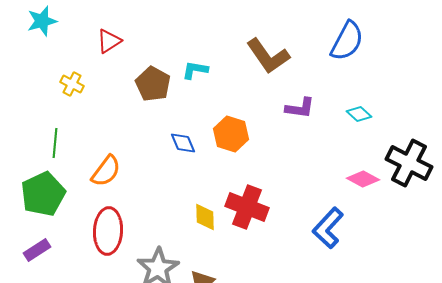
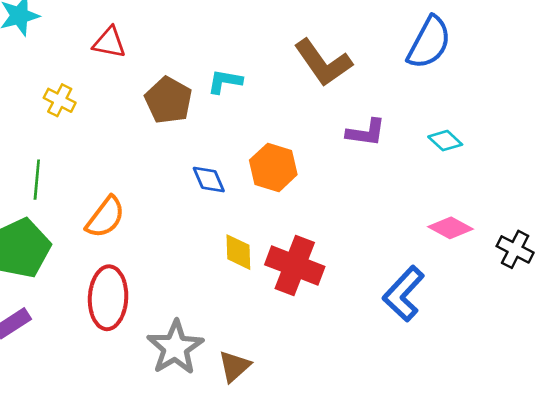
red triangle: (109, 41) -> (109, 43), turned 44
black cross: (409, 163) -> (515, 249), moved, size x0.6
yellow diamond: (205, 217) -> (238, 252), moved

